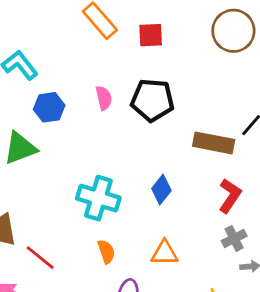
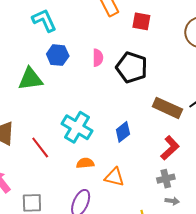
orange semicircle: (106, 252) -> (85, 163), moved, turned -90
red line: (40, 258) -> (40, 147), moved

